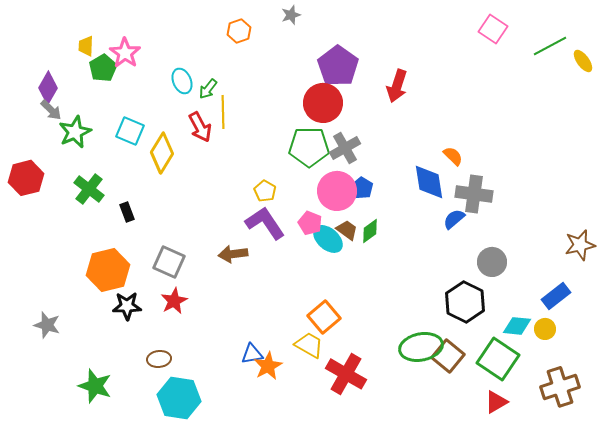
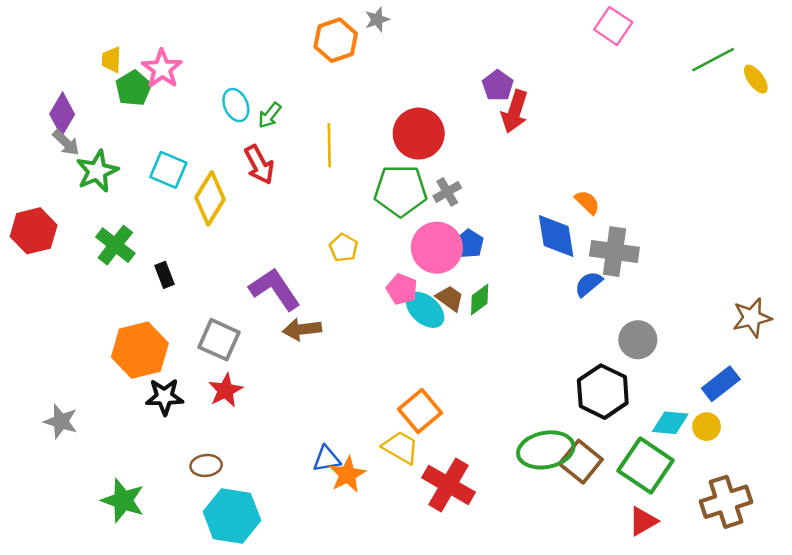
pink square: (493, 29) -> (613, 26), moved
orange hexagon: (239, 31) -> (336, 40), moved, size x1.4
purple pentagon: (338, 66) -> (498, 86), moved, size x0.6
yellow line: (223, 112) -> (329, 145), moved
gray cross: (345, 148) -> (447, 192), size x0.7
purple L-shape: (265, 223) -> (275, 289), moved

